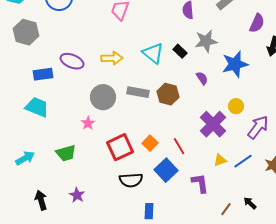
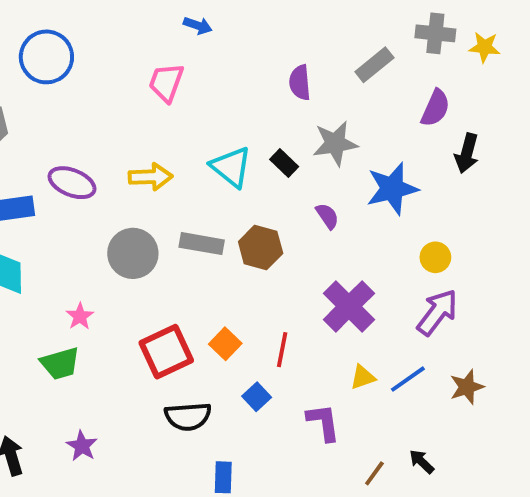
yellow circle: (236, 106) -> (435, 257), moved
pink star: (88, 123) -> (80, 316), moved
red line: (179, 146) -> (282, 350), turned 42
blue square: (166, 170) -> (257, 397), size x0.6

